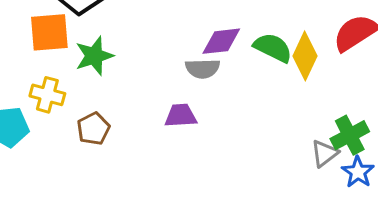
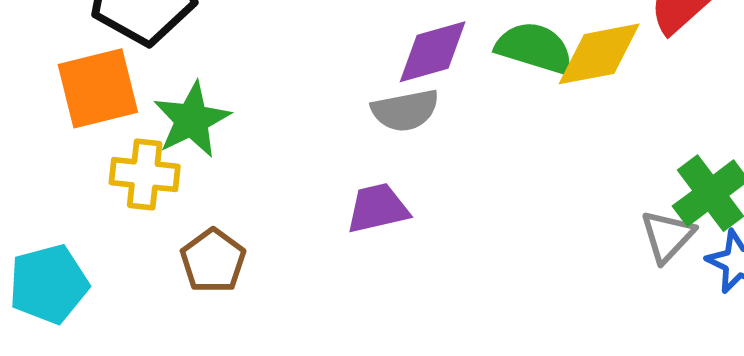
yellow diamond: (305, 56) -> (599, 54), turned 63
yellow cross: (47, 95) -> (145, 175), moved

